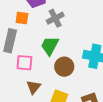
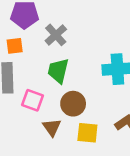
pink square: (24, 63) -> (33, 100), turned 30
brown circle: (64, 67) -> (73, 104), moved

